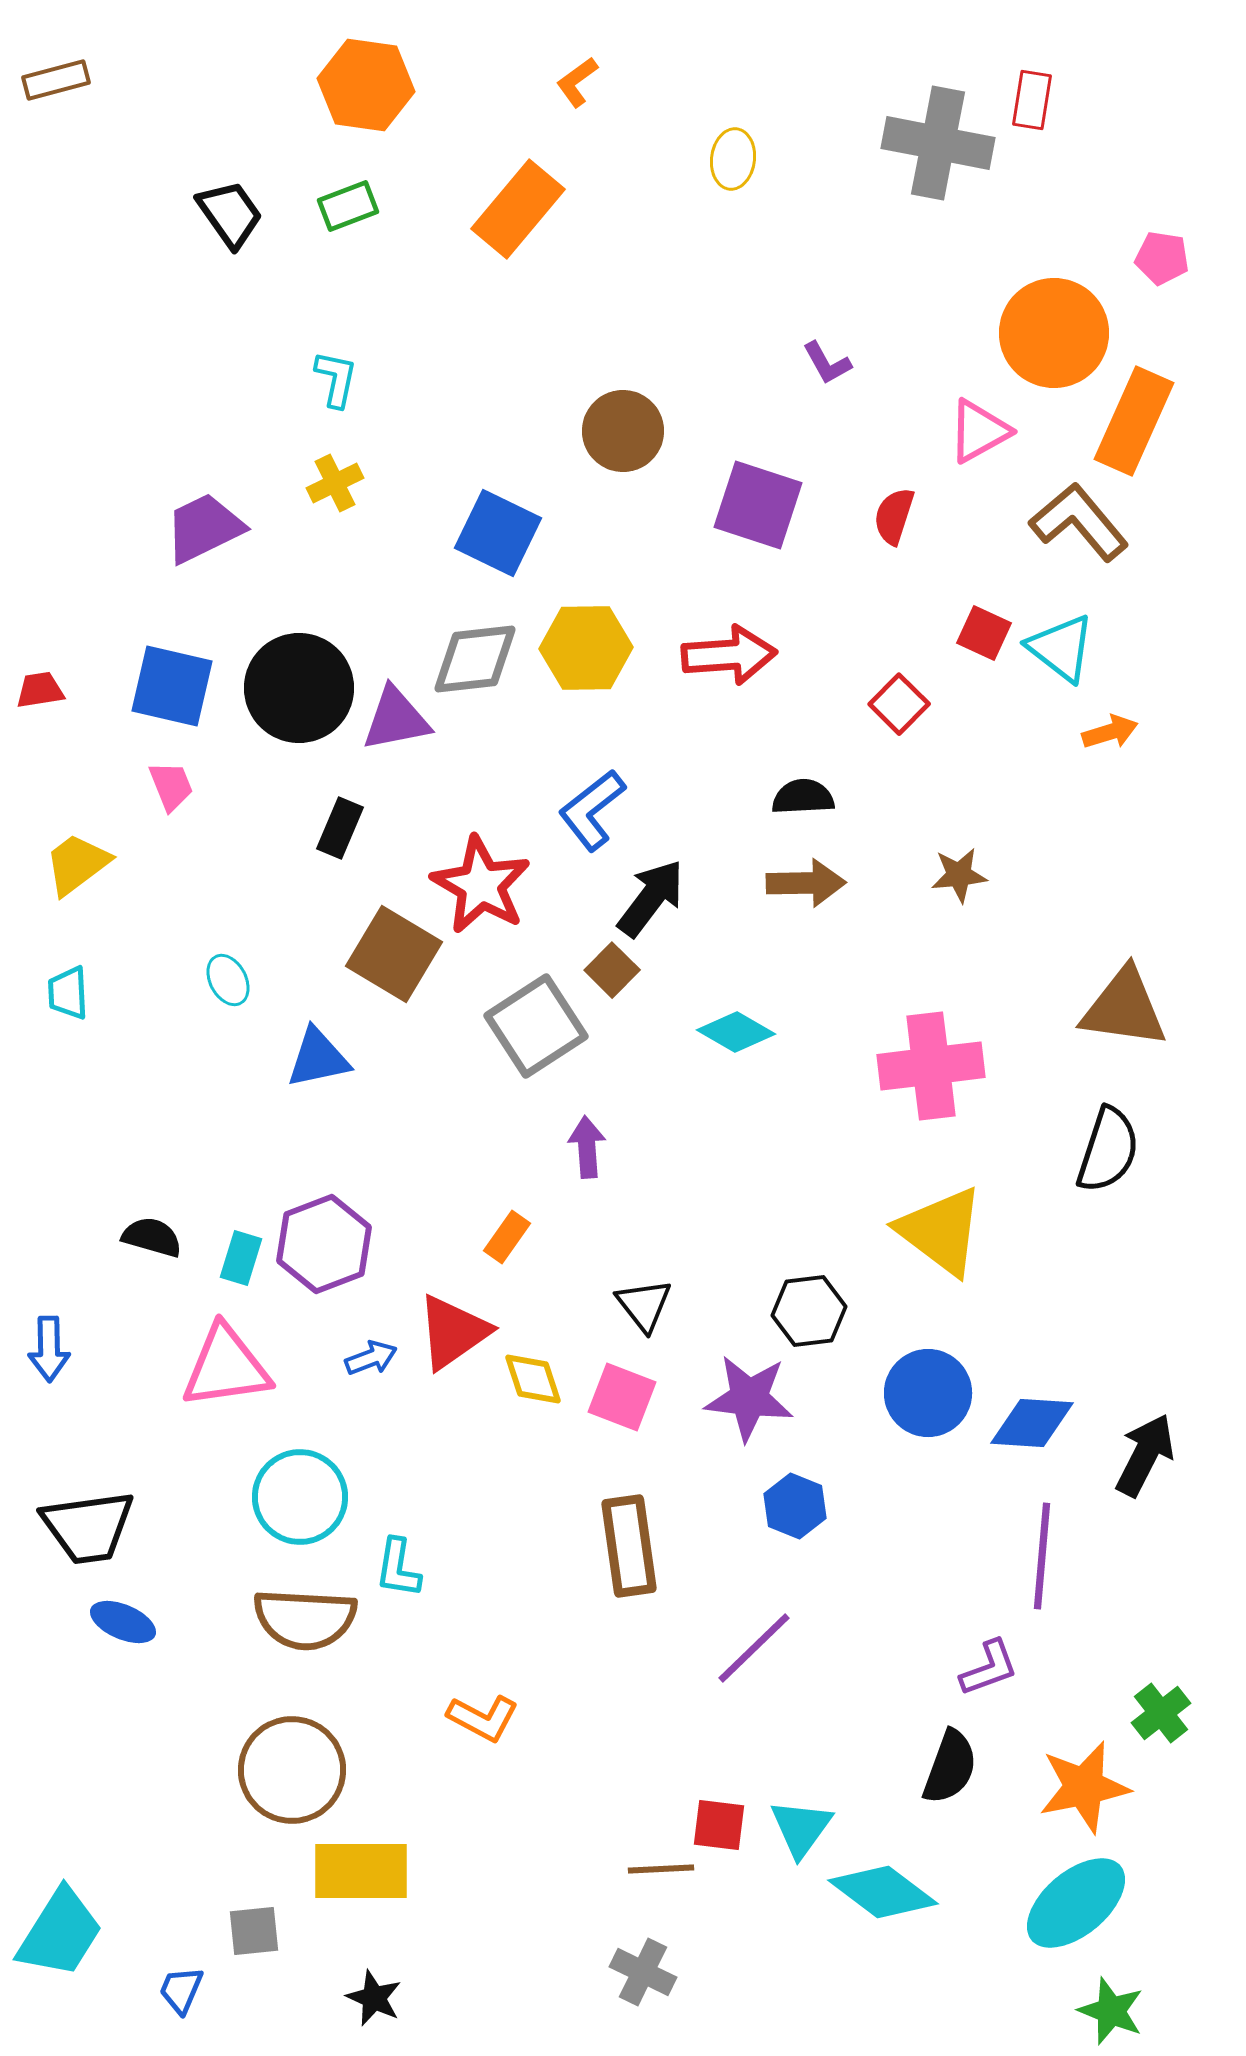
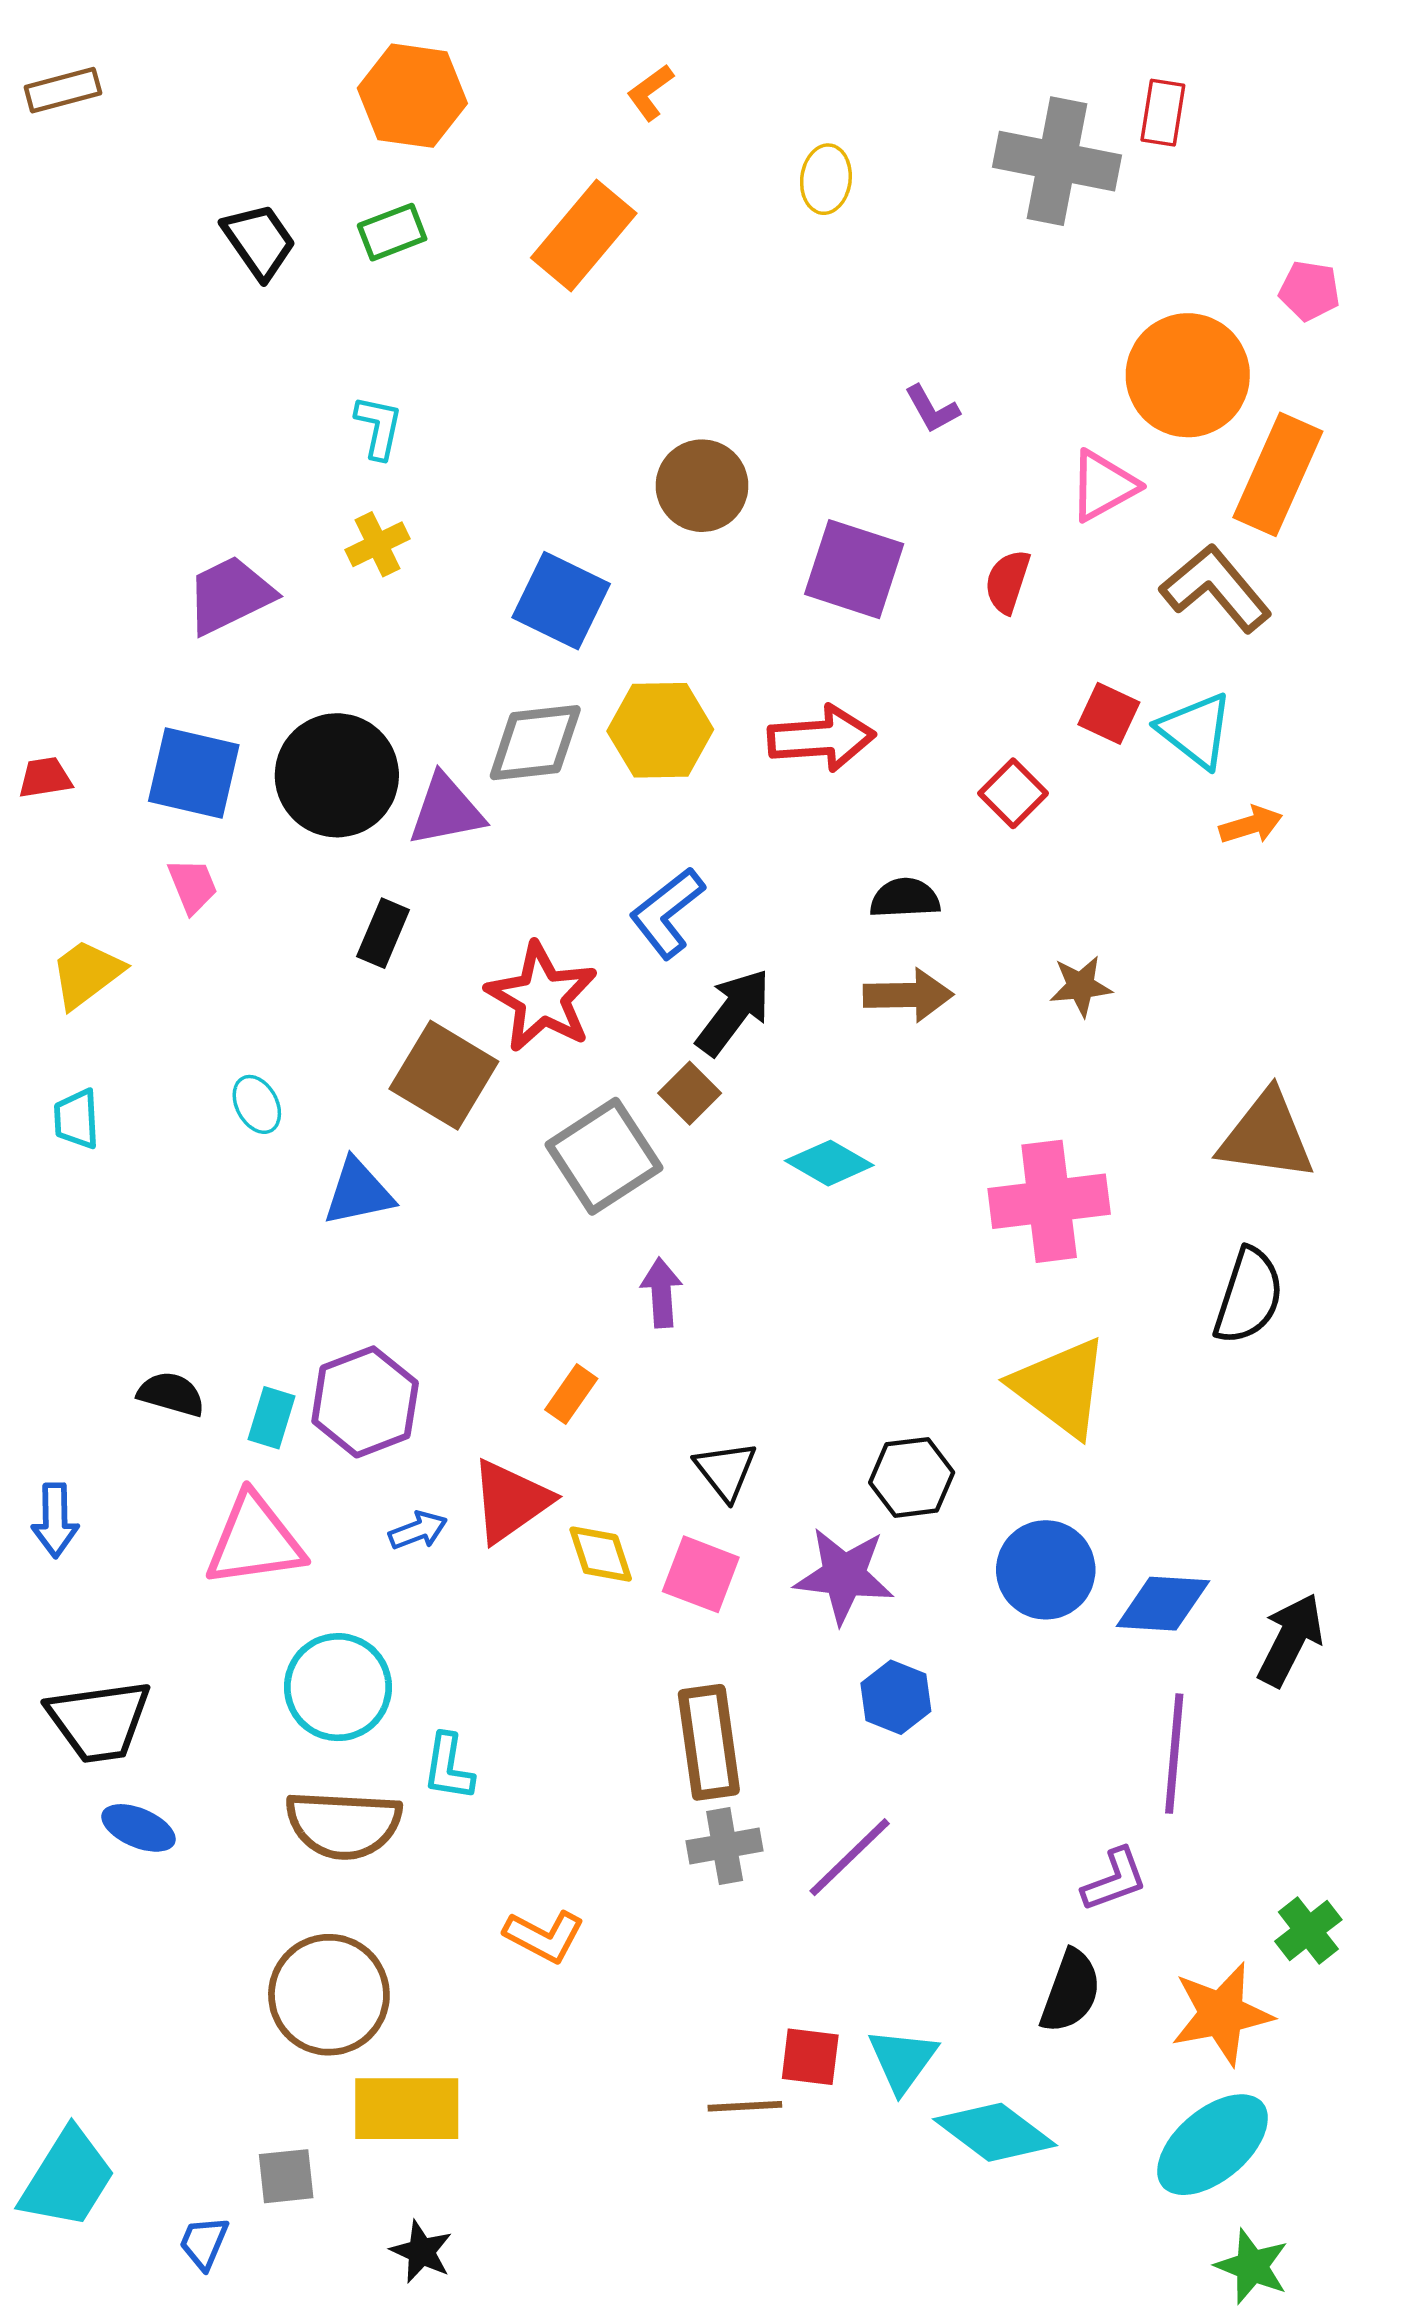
gray cross: (643, 1972) -> (725, 1846), moved, turned -36

